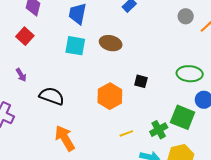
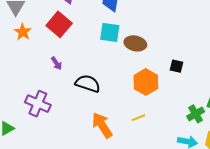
red square: (25, 36) -> (59, 24), size x1.4
brown ellipse: (111, 43) -> (135, 43), moved
yellow line: (126, 133) -> (138, 118), moved

